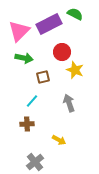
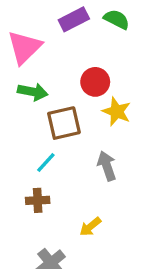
purple rectangle: (49, 24) -> (74, 19), moved, size x0.7
brown square: (43, 77) -> (64, 123), size x1.5
yellow arrow: (59, 140) -> (90, 227), turned 112

